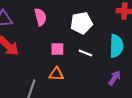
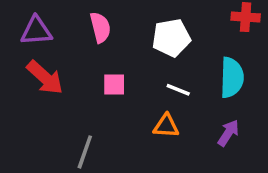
pink square: (57, 49) -> (114, 84), moved
orange triangle: (56, 74) -> (166, 126), moved

